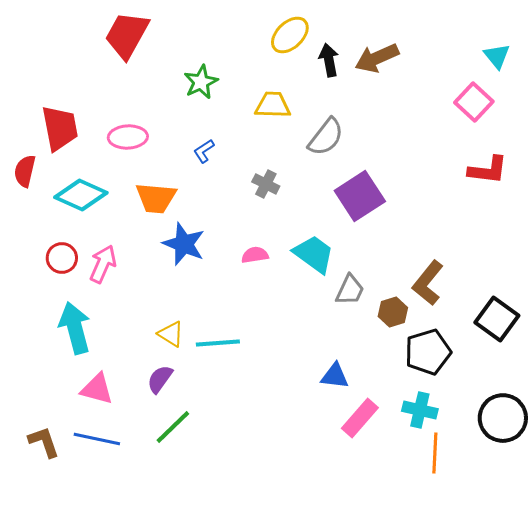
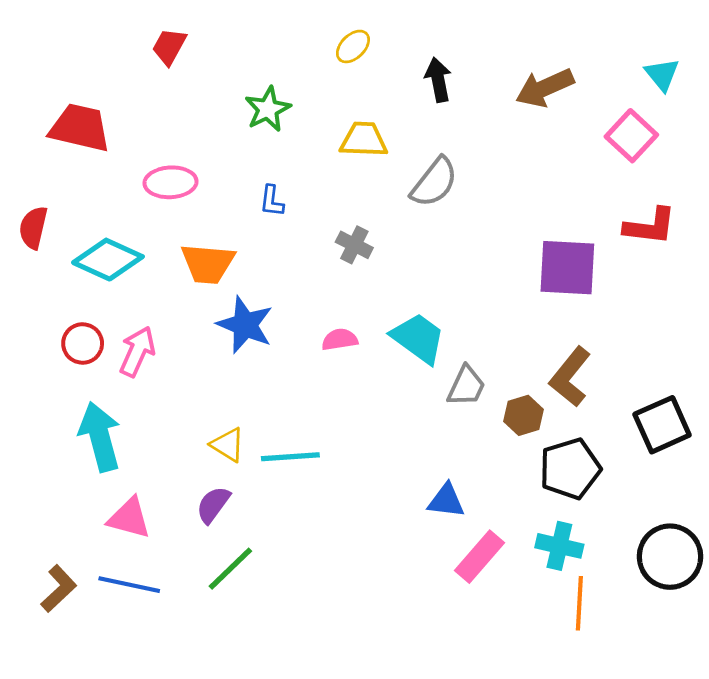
red trapezoid: (127, 35) -> (169, 46), size x0.6
yellow ellipse: (290, 35) -> (353, 46), moved, size x0.7
brown arrow: (377, 58) -> (545, 88), moved
red trapezoid: (60, 128) -> (80, 128), moved, turned -66
blue L-shape: (204, 151) -> (272, 201), turned -50
purple square: (360, 196) -> (567, 268), moved, turned 36
black square: (497, 319) -> (662, 425), turned 30
brown L-shape: (44, 442) -> (59, 589), turned 66

